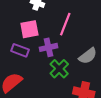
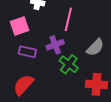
pink square: (29, 29) -> (19, 26), moved

